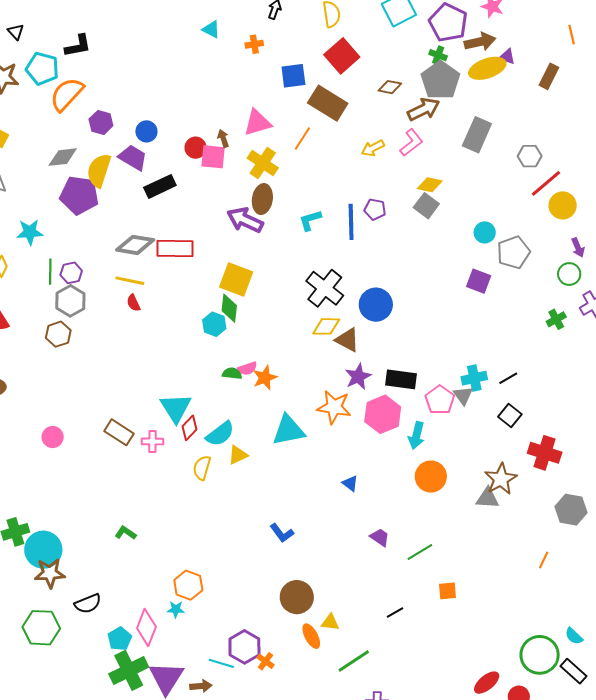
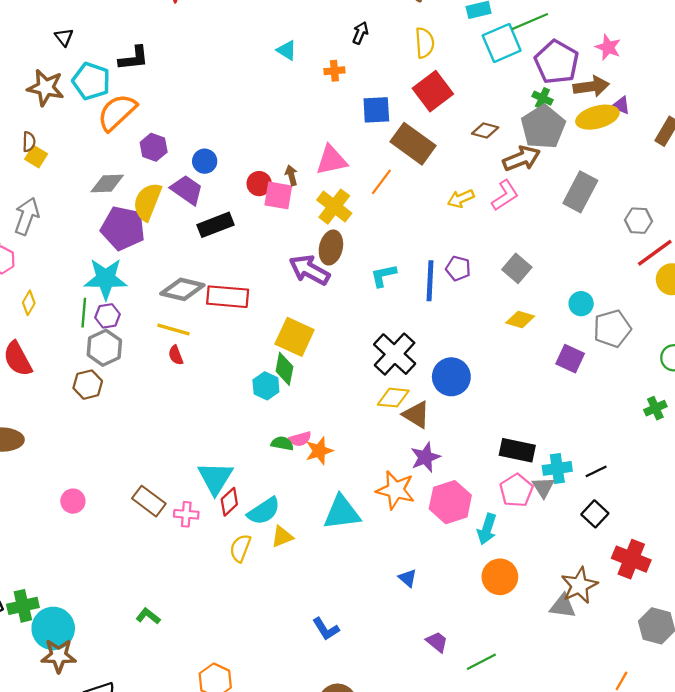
yellow diamond: (430, 185) -> (520, 319), moved
cyan star: (30, 232) -> (106, 279), moved, size x1.4
black rectangle: (401, 379) -> (517, 450), moved

